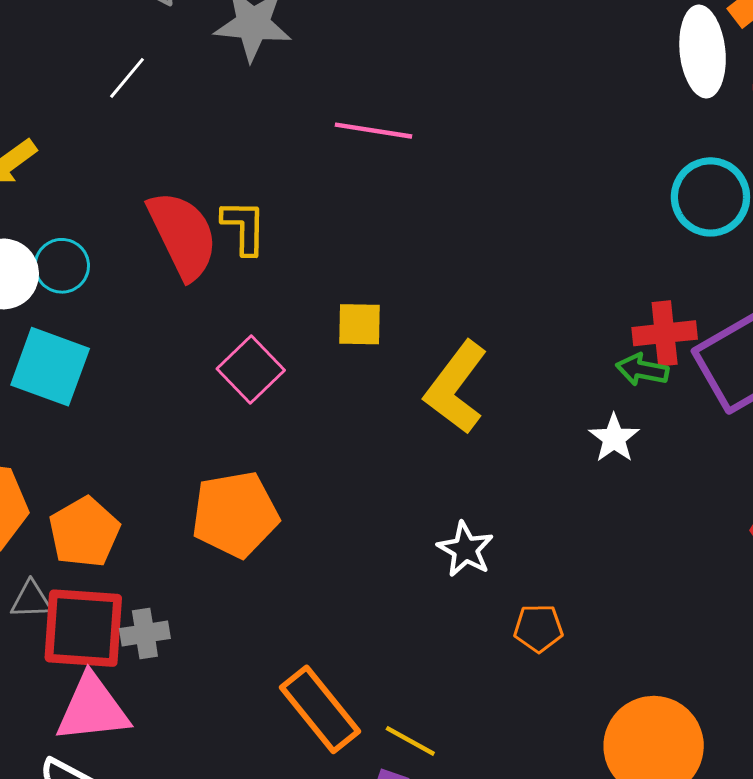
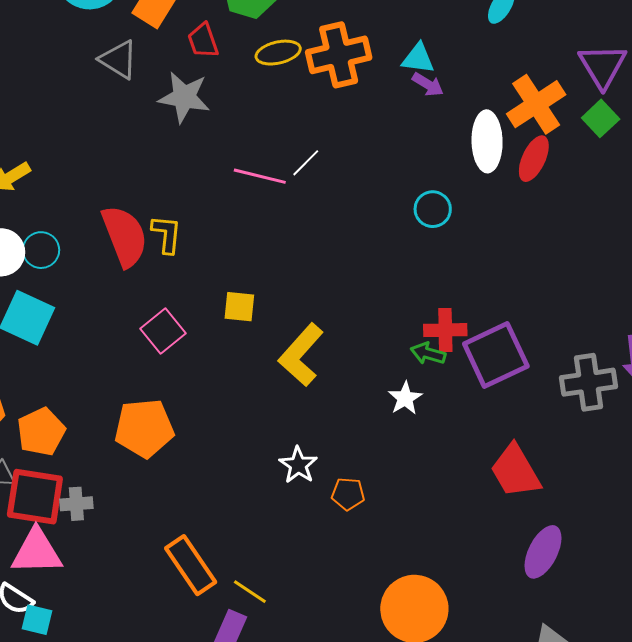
white line: (127, 78) -> (306, 163), moved
cyan circle: (710, 197) -> (433, 209), moved, size x0.7
orange pentagon: (538, 628) -> (348, 494), moved

